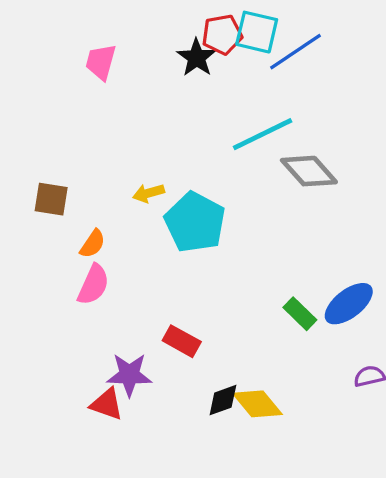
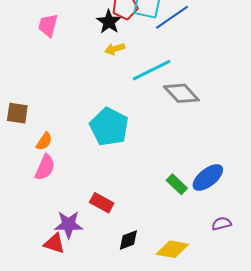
yellow arrow: (148, 193) -> (115, 49), moved
yellow diamond: (257, 404) -> (172, 249), moved, turned -40

